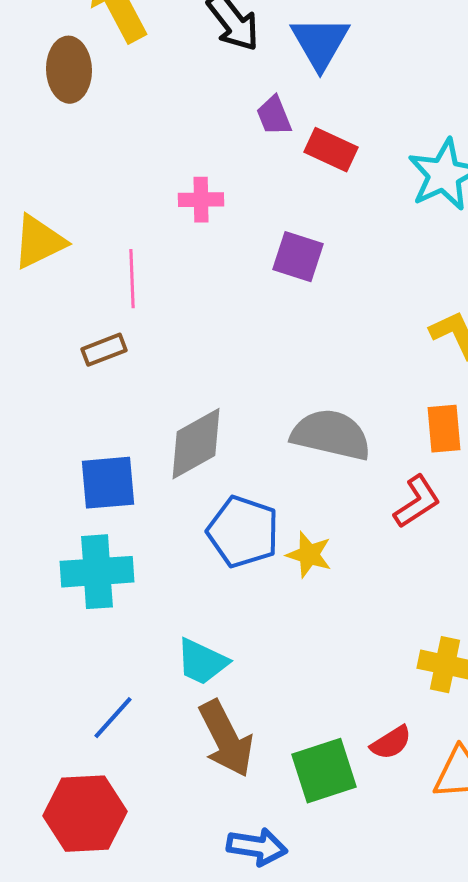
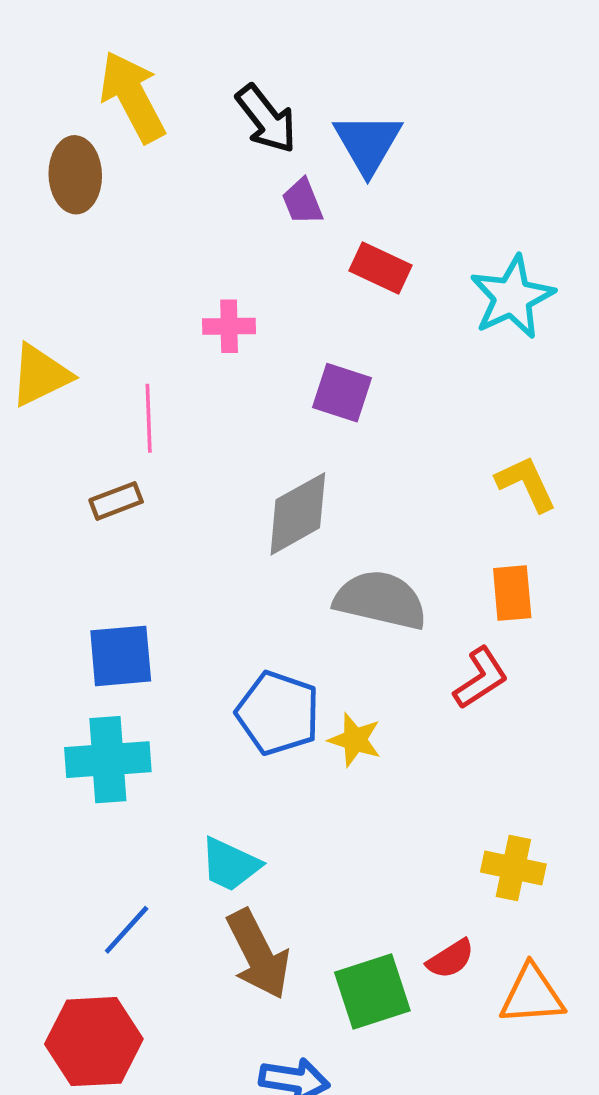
purple trapezoid: (274, 116) -> (302, 202), moved
gray diamond: (196, 444) -> (298, 514), moved

